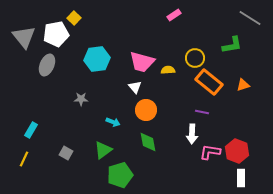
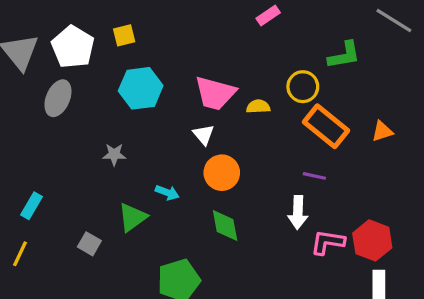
yellow square: (74, 18) -> (124, 35), moved, turned 32
white pentagon: (56, 34) -> (73, 47), turned -30
green L-shape: (232, 45) -> (344, 55), moved
green triangle: (103, 150) -> (132, 217), moved

